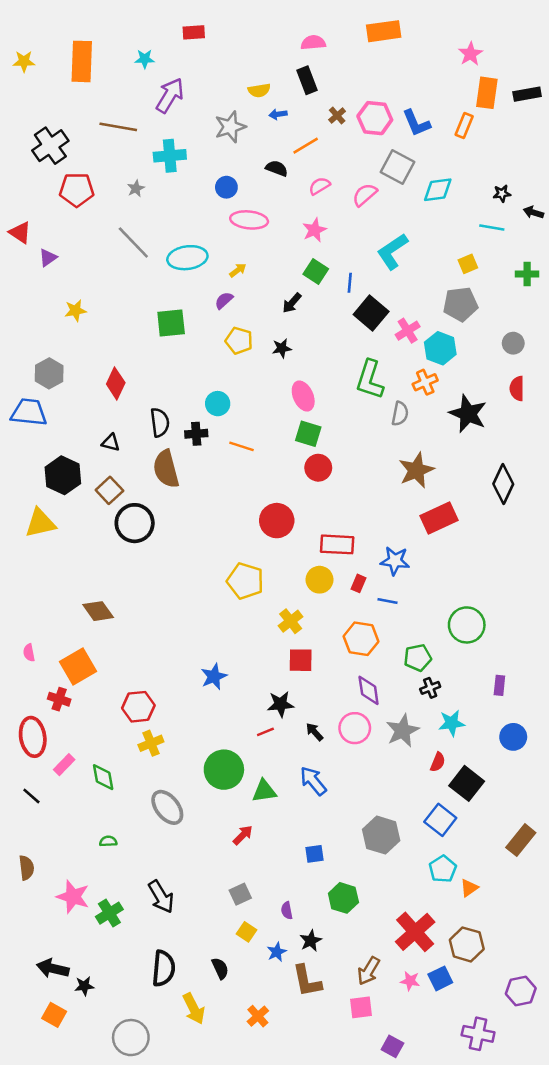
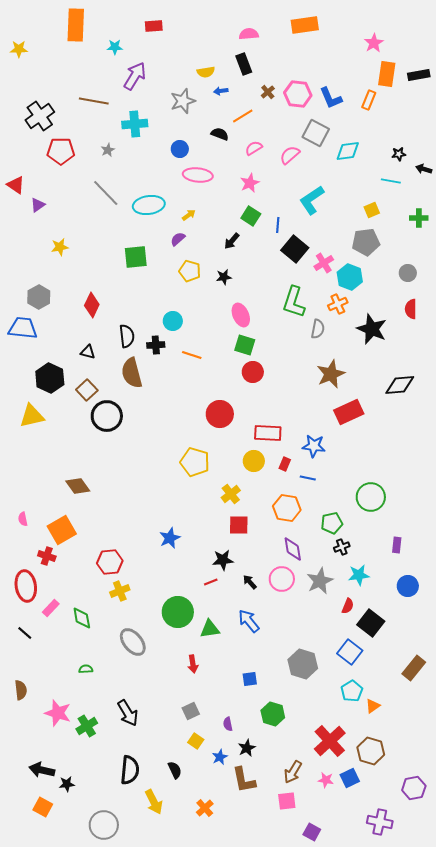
orange rectangle: (82, 61) -> (76, 25), moved
black diamond: (503, 484) -> (400, 385), turned 60
red arrow: (243, 835) -> (193, 664), turned 126

